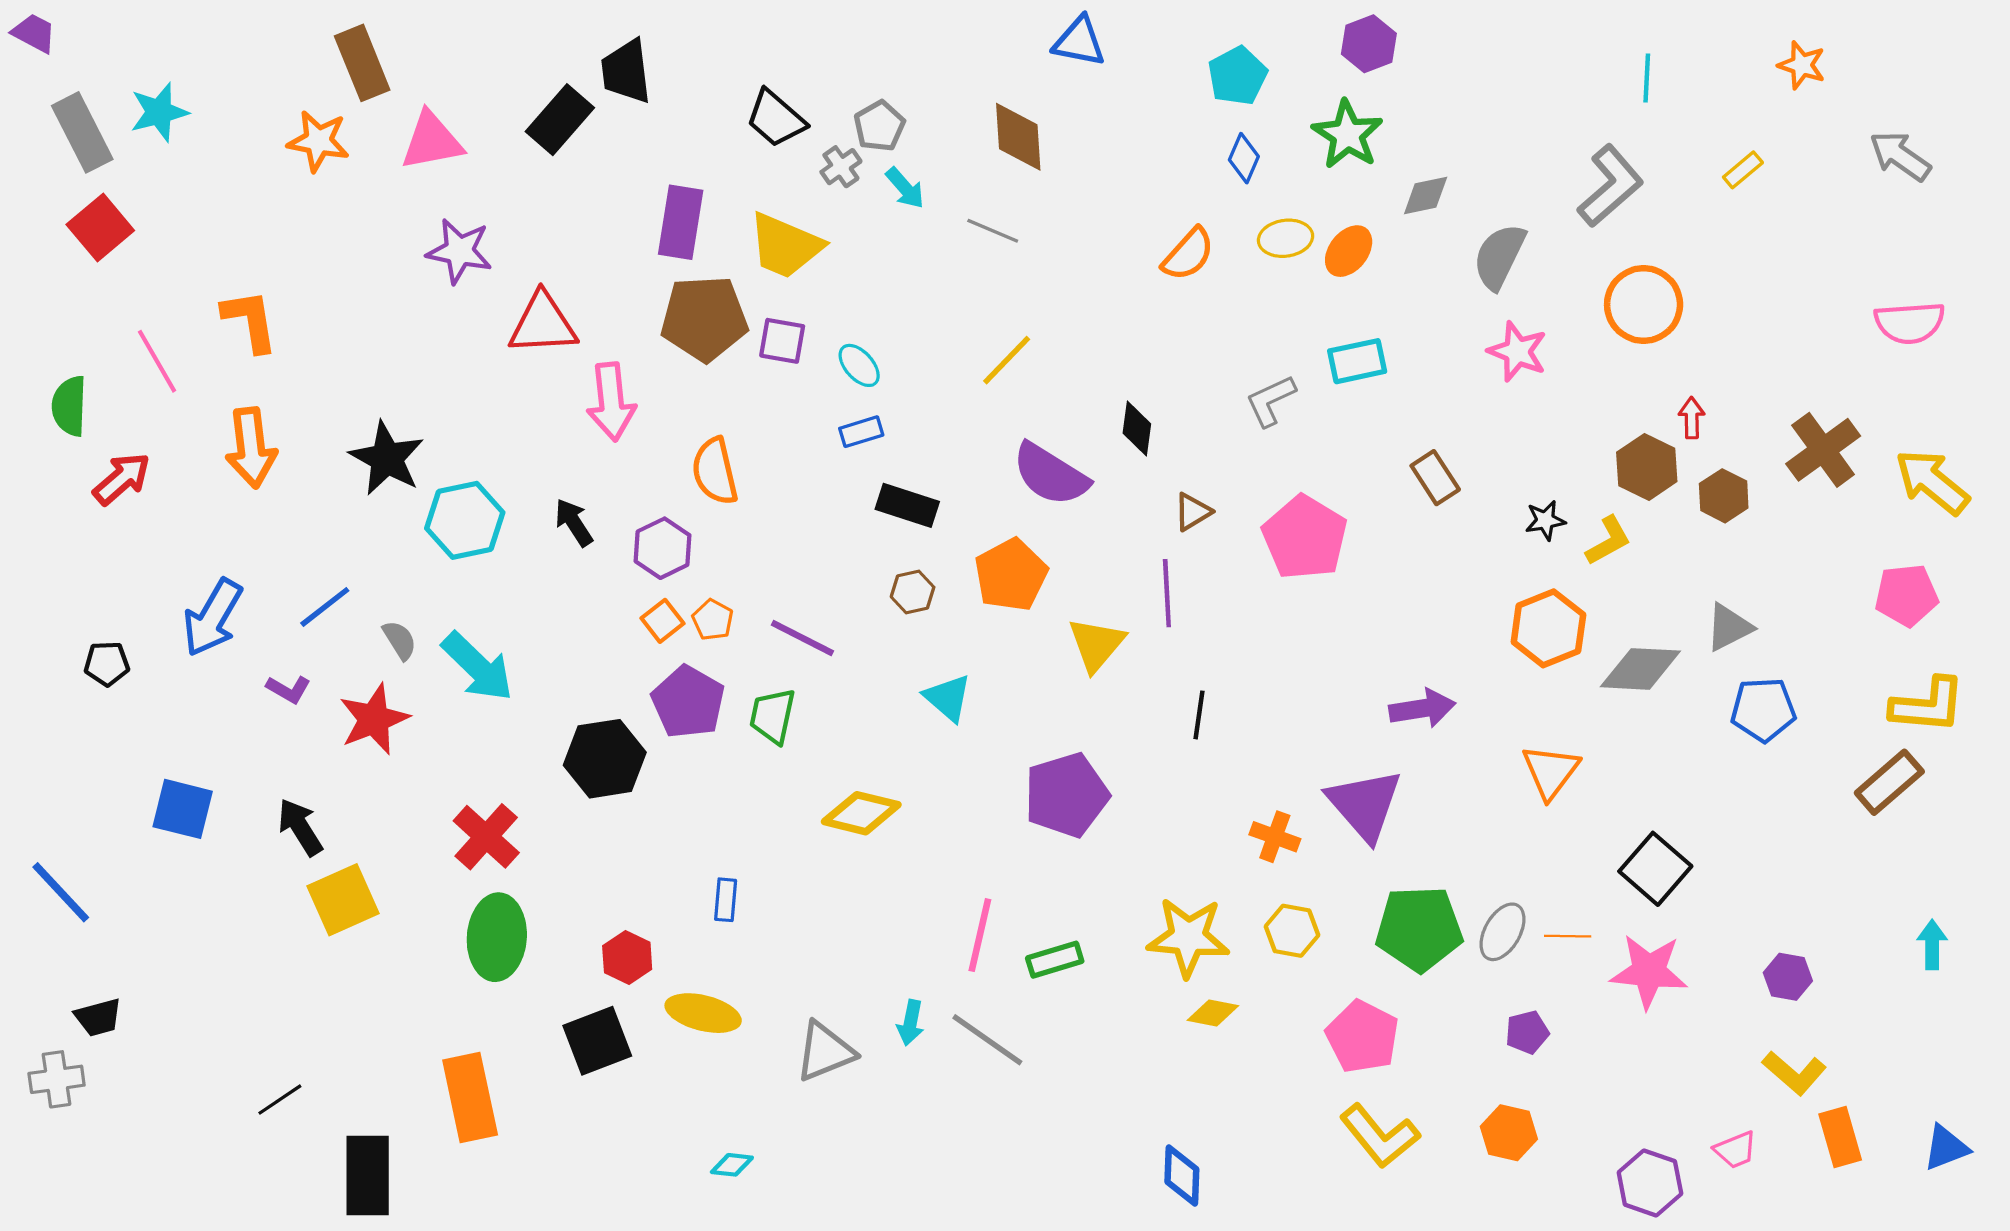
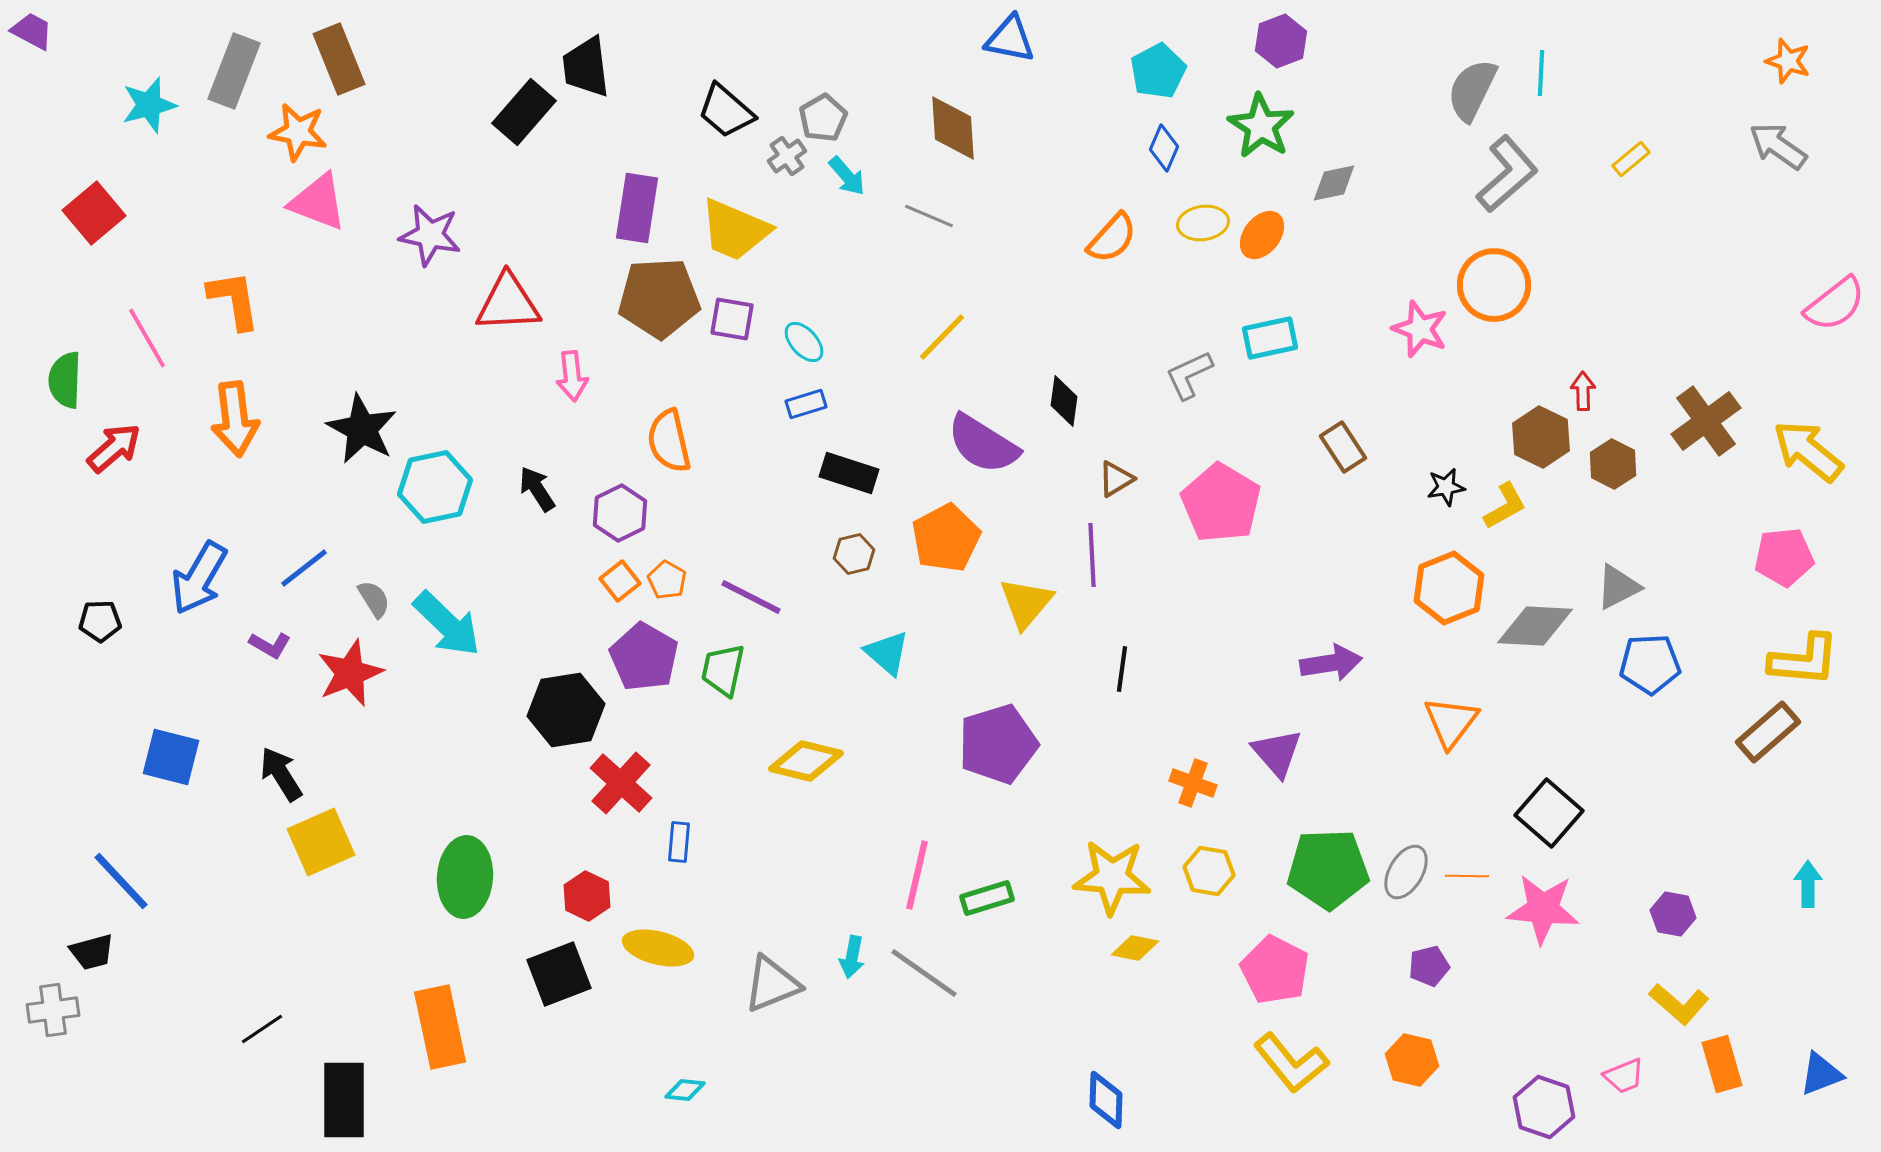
orange star: (1802, 65) -> (1788, 61), moved
gray rectangle: (82, 132) -> (234, 71), moved, turned 48
pink triangle: (432, 141) -> (318, 202), moved, turned 32
gray semicircle: (1499, 256) -> (1472, 90), moved
orange circle: (1644, 305) -> (1494, 285), moved
pink semicircle: (1910, 323) -> (1835, 304), moved, turned -34
pink arrow: (611, 402) -> (572, 376), size x0.7
purple triangle: (1365, 805) -> (1277, 753), size x0.7
red cross: (486, 837) -> (621, 783), moved
blue line: (61, 892) -> (121, 881), moved

